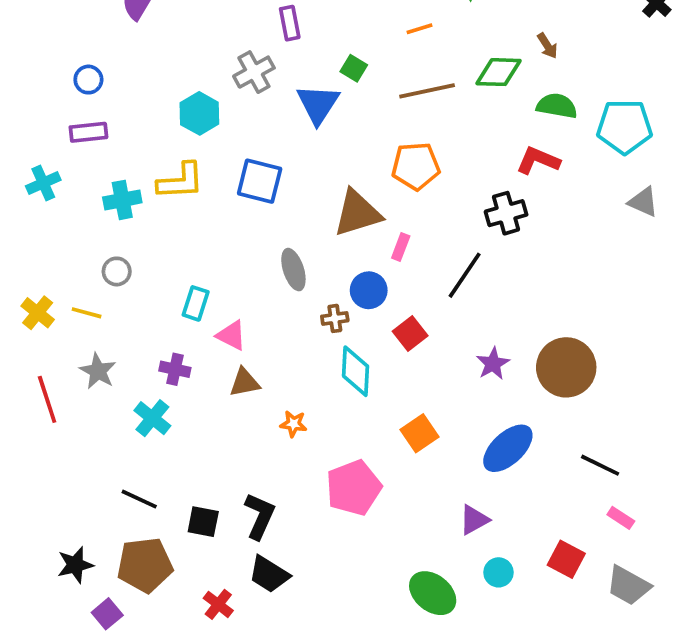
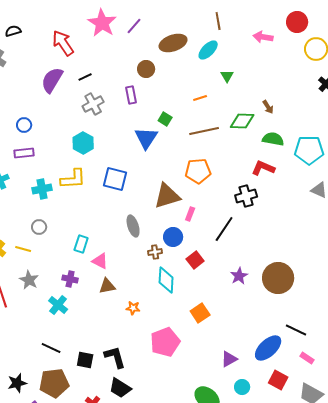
gray cross: (254, 72) -> (93, 104), moved
blue ellipse: (508, 448) -> (268, 348), moved
black L-shape: (260, 516) -> (115, 357), turned -40

